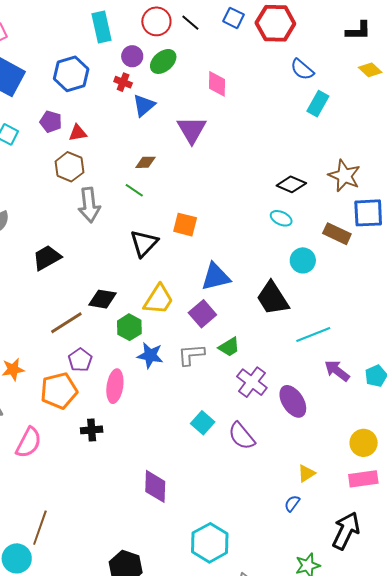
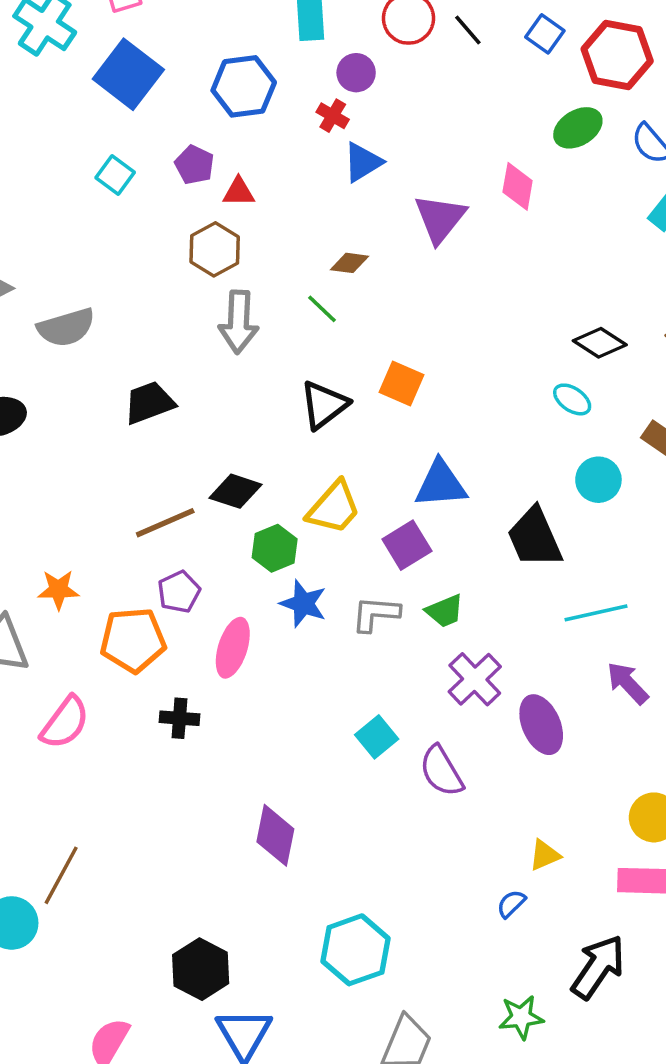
green ellipse: (163, 61) -> (578, 128), moved
pink diamond: (217, 84) -> (518, 186), moved

